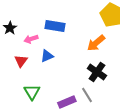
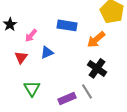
blue rectangle: (55, 26) -> (67, 25), moved
pink arrow: (31, 39) -> (31, 35), turned -32

